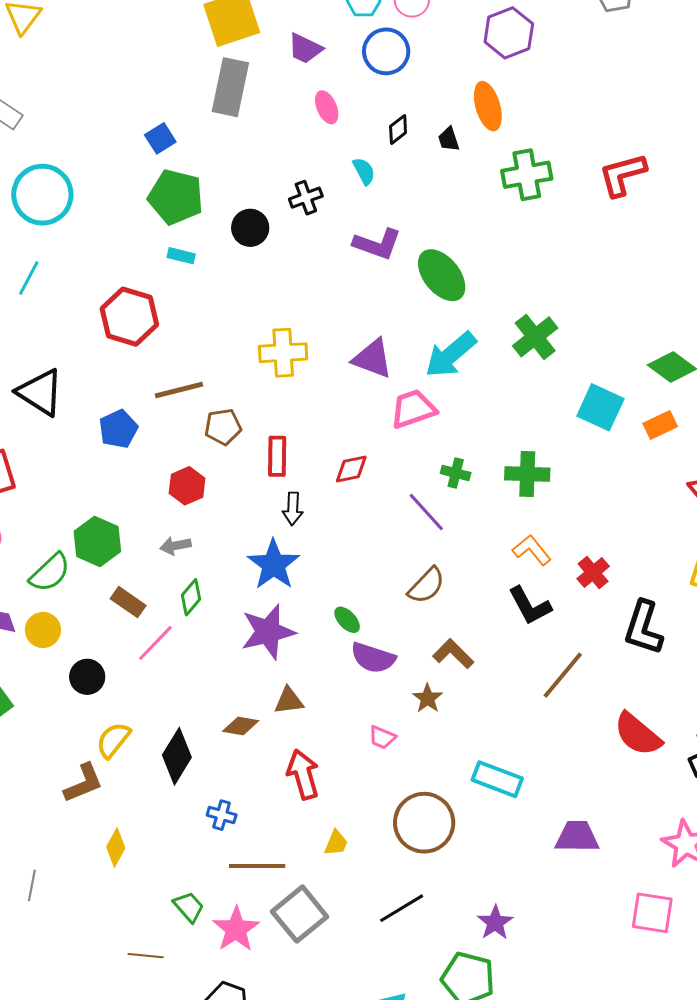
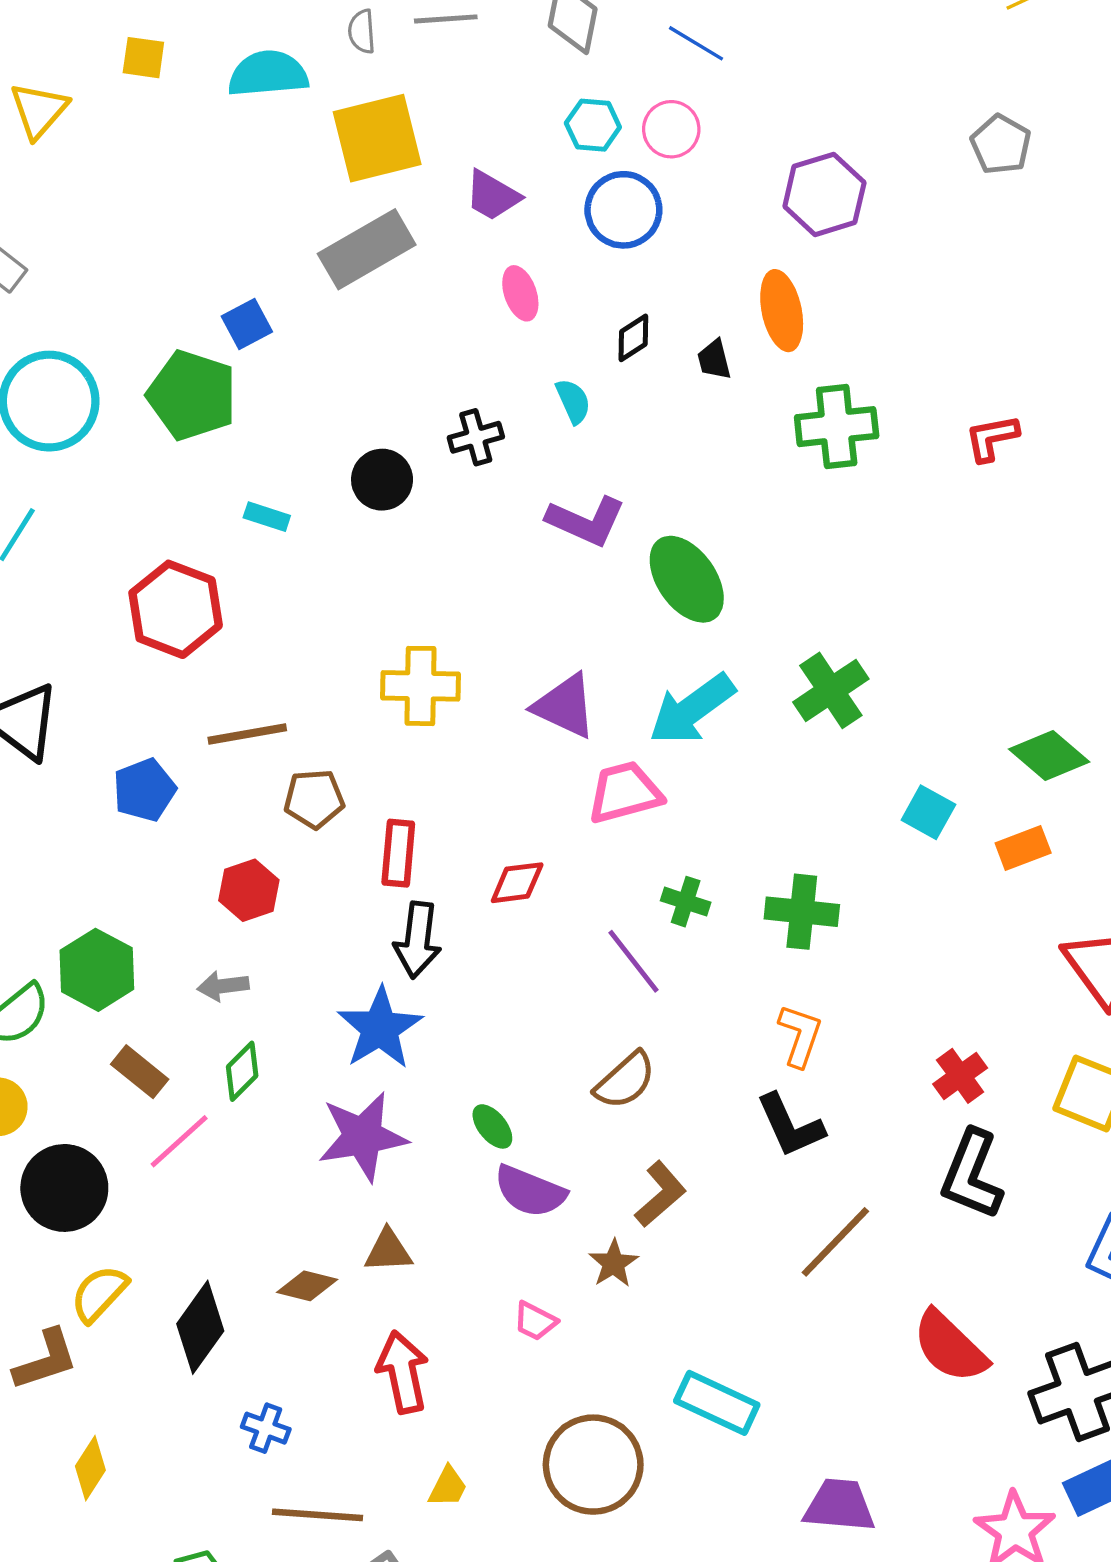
gray rectangle: (230, 87) -> (367, 249), turned 44
red L-shape: (622, 175) -> (992, 438), size x0.7
green pentagon: (176, 197) -> (192, 395), moved
cyan square: (600, 407) -> (928, 812), size x0.7
black arrow: (293, 509) -> (418, 940), size x1.4
orange L-shape: (532, 550) -> (800, 1035), turned 54
red cross: (593, 573) -> (960, 1076), moved
brown L-shape: (453, 654) -> (660, 1194), turned 90
black circle: (87, 677) -> (64, 1188), size x1.5

